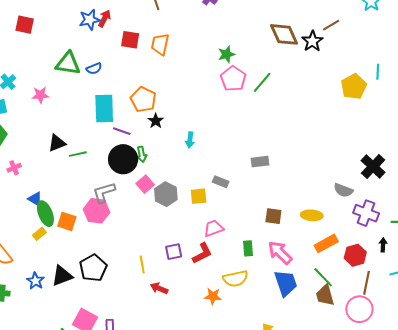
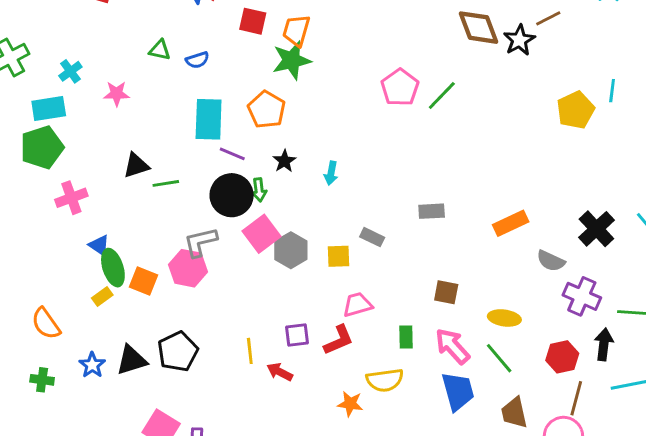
green star: (226, 54) -> (292, 60), moved, size x1.5
green triangle: (68, 63) -> (160, 50), size x0.6
black star: (156, 121) -> (284, 161), moved
pink cross: (14, 168) -> (71, 198), size x1.5
pink square: (145, 184) -> (261, 234), size x1.4
yellow ellipse: (312, 215) -> (504, 318), moved
orange rectangle: (326, 243) -> (511, 223), moved
black arrow: (383, 245) -> (604, 344), size x1.5
green line: (323, 277) -> (499, 358), moved
red arrow: (159, 288) -> (280, 372), moved

